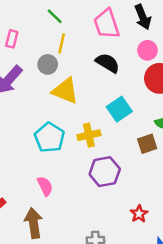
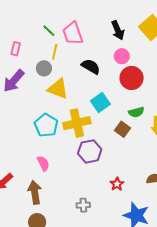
pink trapezoid: (107, 24) -> (73, 33), moved
yellow cross: (89, 135) -> (77, 123), size x1.5
brown square: (147, 144) -> (122, 129), turned -35

